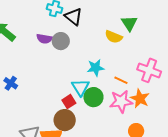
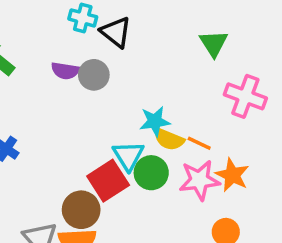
yellow semicircle: (114, 37) -> (169, 139), moved
pink cross: (149, 70) -> (245, 96), moved
red square: (69, 102) -> (108, 181), size x1.6
brown circle: (65, 120) -> (81, 210), moved

